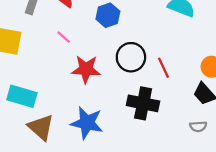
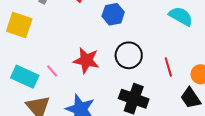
pink line: (64, 37) -> (52, 71), moved
red line: (163, 68) -> (168, 67), moved

